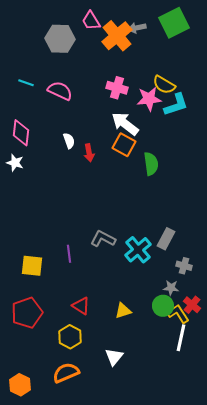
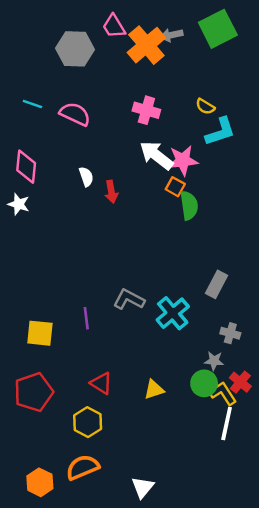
yellow semicircle: (164, 85) -> (205, 106), size x0.7
pink star: (149, 99) -> (183, 160), moved
orange square: (124, 145) -> (175, 187), moved, size x0.7
gray rectangle: (166, 239) -> (217, 284), moved
white triangle: (114, 357) -> (143, 487), moved
orange hexagon: (20, 385) -> (40, 482), moved

